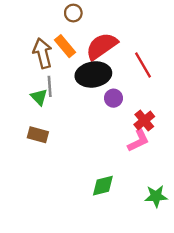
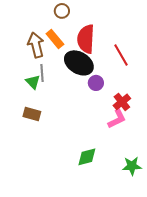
red semicircle: (102, 46) -> (86, 39), turned -52
black ellipse: (93, 74) -> (79, 63), turned 40

